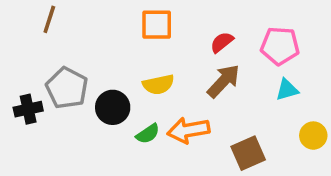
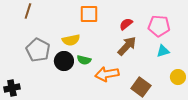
yellow semicircle: (158, 84) -> (71, 40), moved
black cross: (28, 109) -> (12, 88), moved
green semicircle: (148, 134) -> (84, 60), moved, turned 48
brown square: (248, 153) -> (141, 87), turned -30

